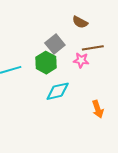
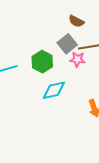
gray square: (55, 44) -> (67, 44), moved

